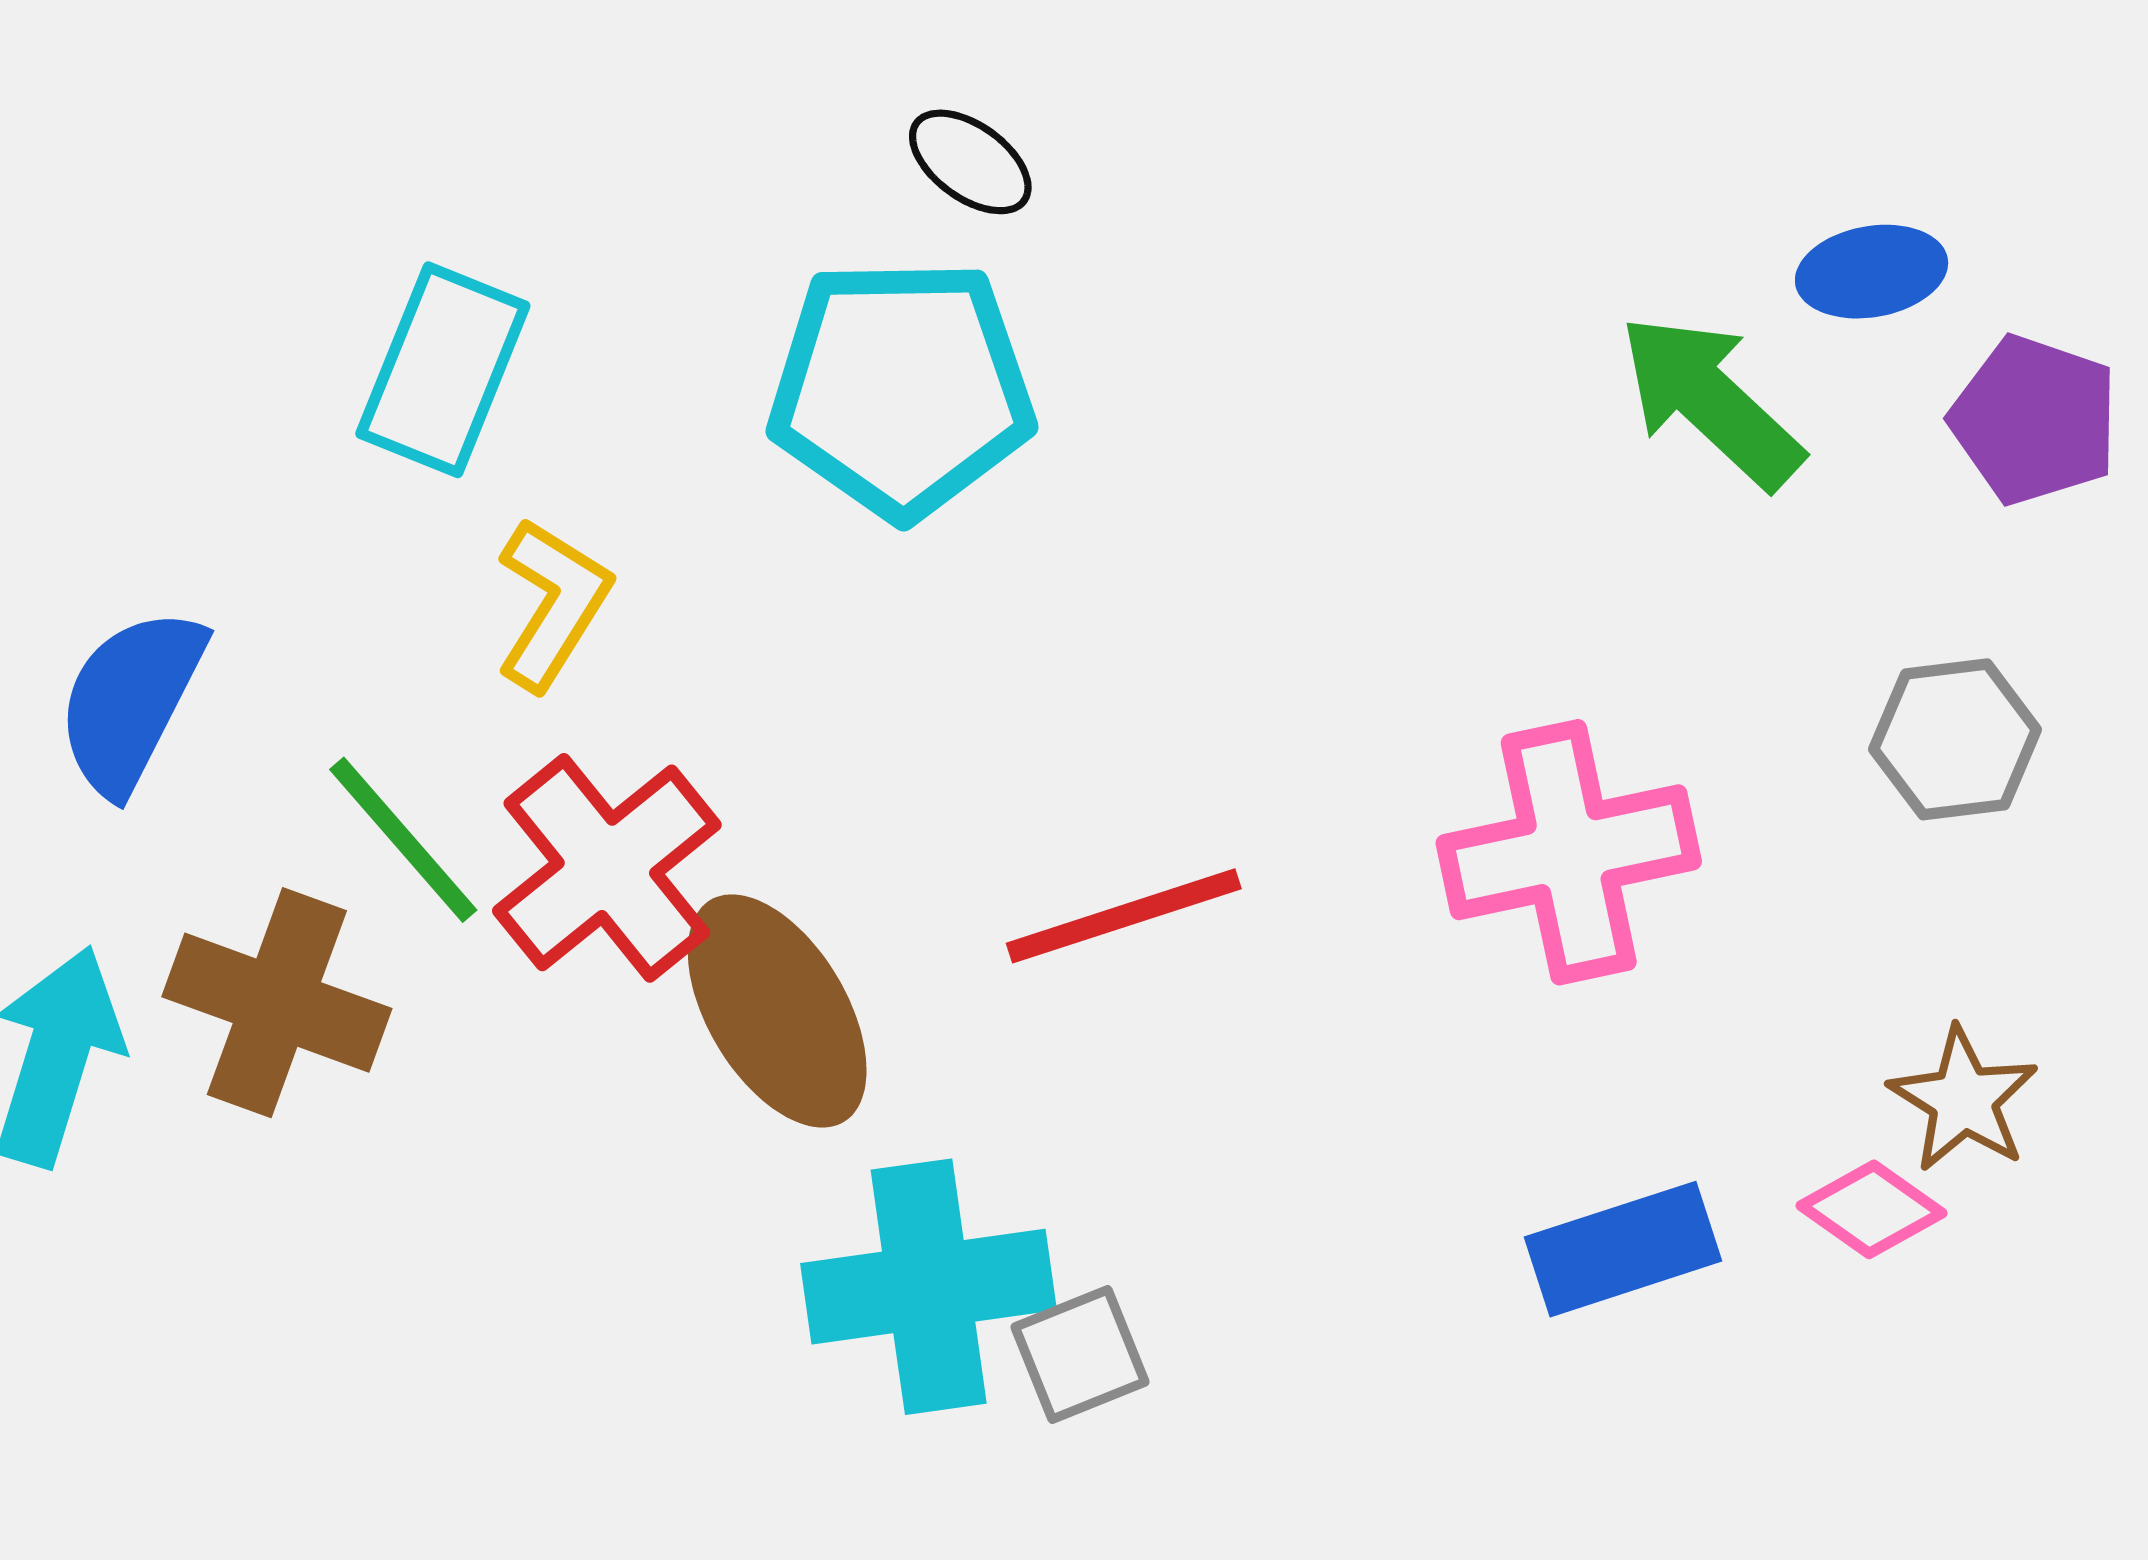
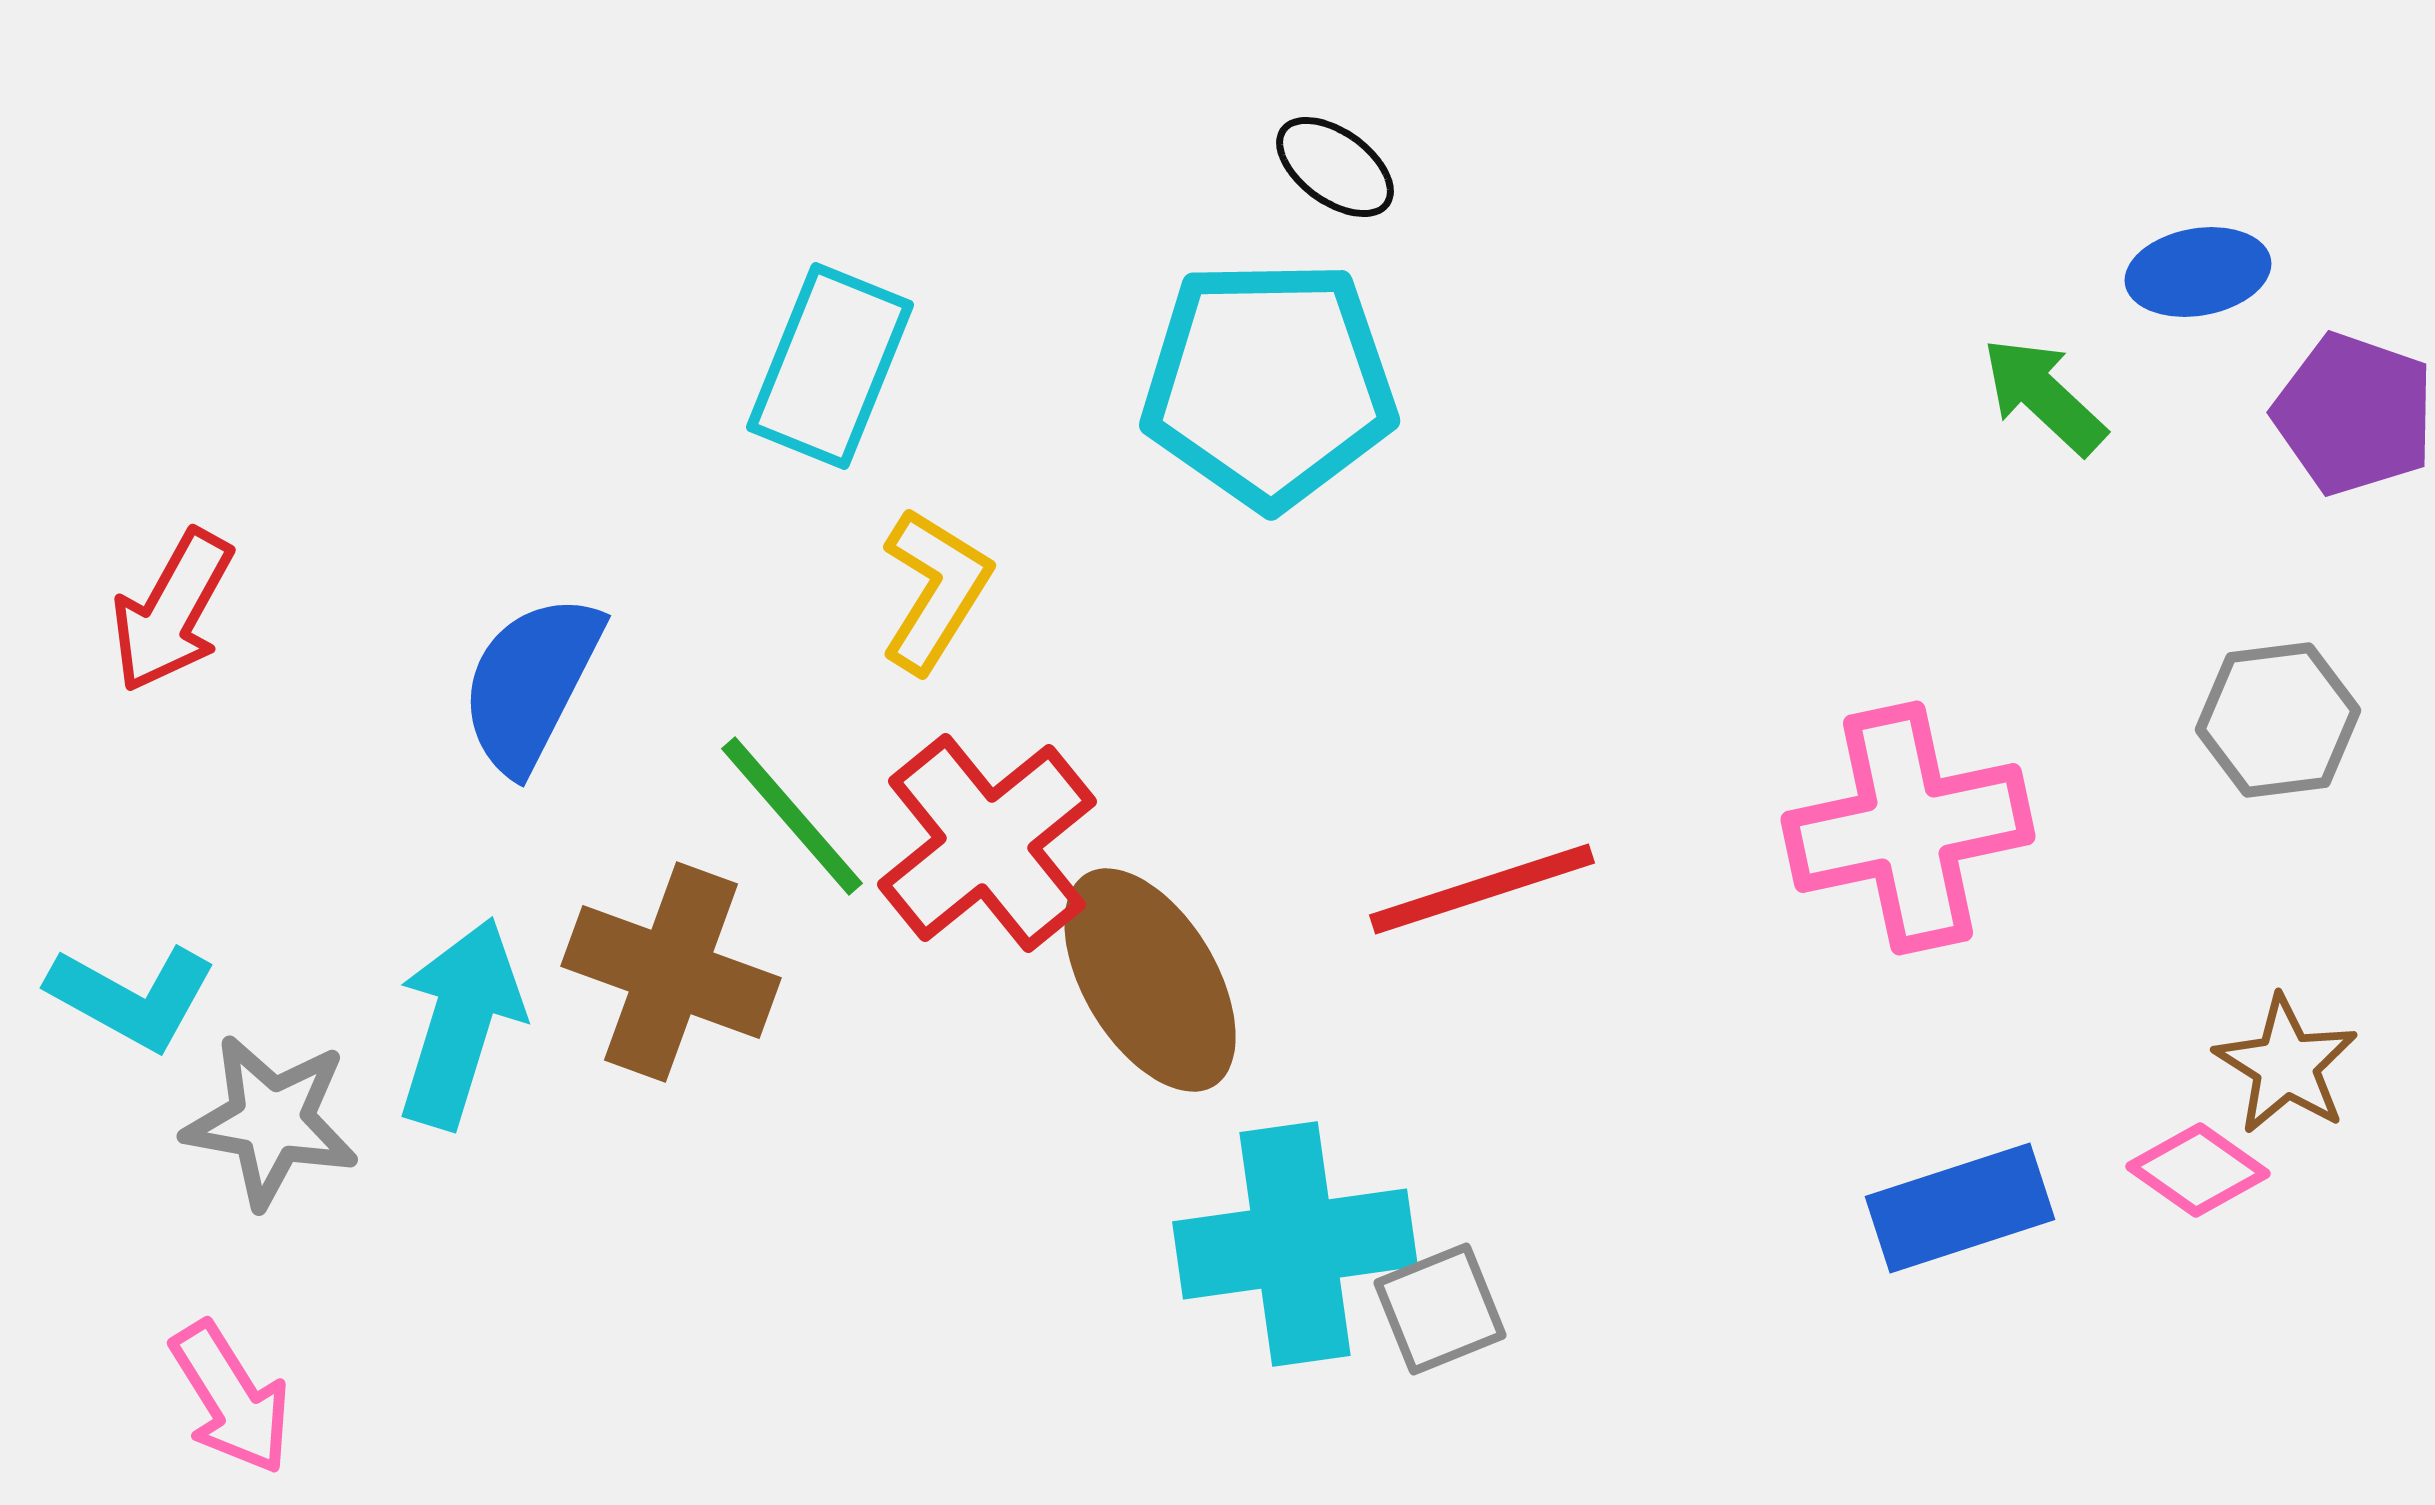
green arrow: (1711, 401) -> (2044, 396), size x0.7

